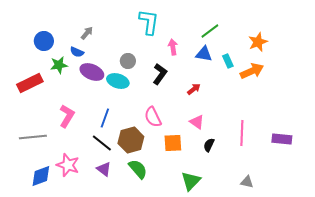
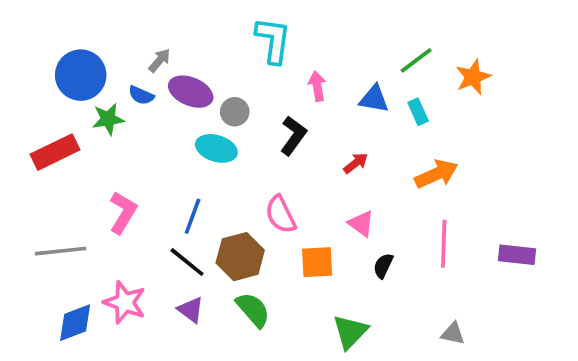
green line: (210, 31) -> (416, 60), moved
blue circle: (44, 41) -> (81, 75), size x1.4
orange arrow: (252, 71) -> (436, 174), moved
purple ellipse: (92, 72) -> (191, 92), moved

